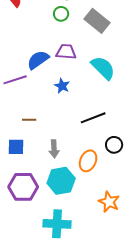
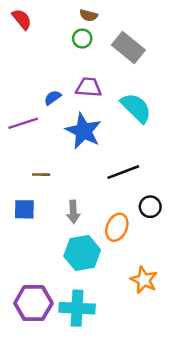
blue semicircle: (38, 60) -> (53, 98), size x0.6
blue star: (62, 86) -> (83, 131), size x1.8
purple hexagon: (23, 187) -> (33, 303), moved

